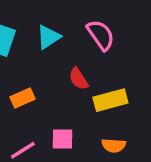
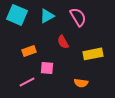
yellow rectangle: (110, 100) -> (93, 54), moved
pink square: (63, 139) -> (47, 68), moved

